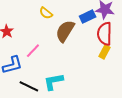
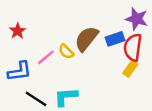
yellow semicircle: (46, 13) -> (66, 52), moved
blue rectangle: (88, 16) -> (115, 39), moved

